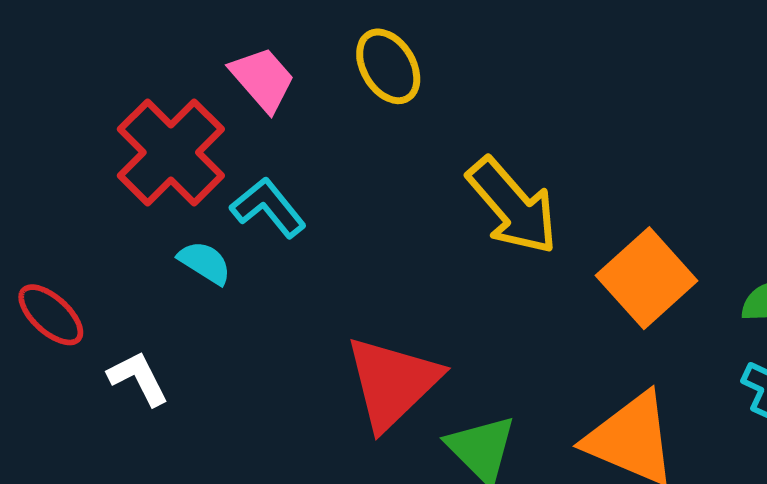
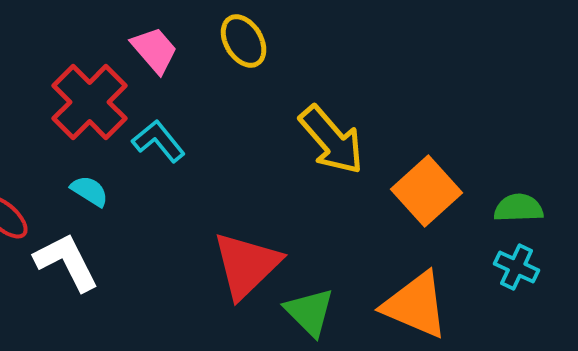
cyan semicircle: (205, 263) -> (90, 191), moved
white L-shape: (138, 378) -> (67, 262), size x1.5

